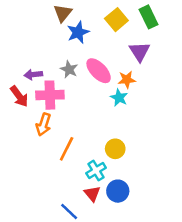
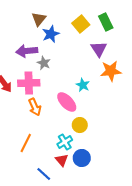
pink ellipse: (99, 71) -> (67, 102), moved
purple arrow: (33, 75) -> (27, 51), moved, size x1.5
orange star: (127, 80) -> (111, 71), moved, size x1.5
orange arrow: (44, 124) -> (35, 107), moved, turned -42
orange line: (67, 149) -> (26, 143), moved

